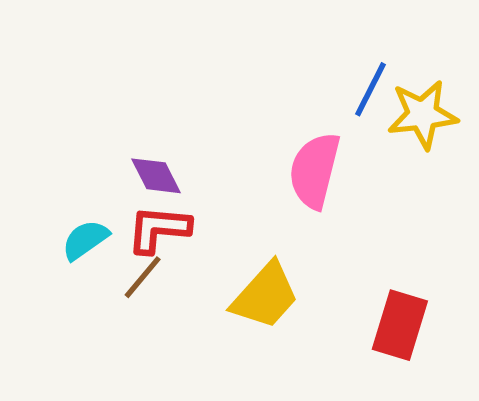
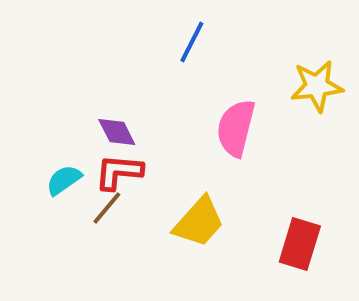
blue line: (371, 89) -> (192, 42), moved

